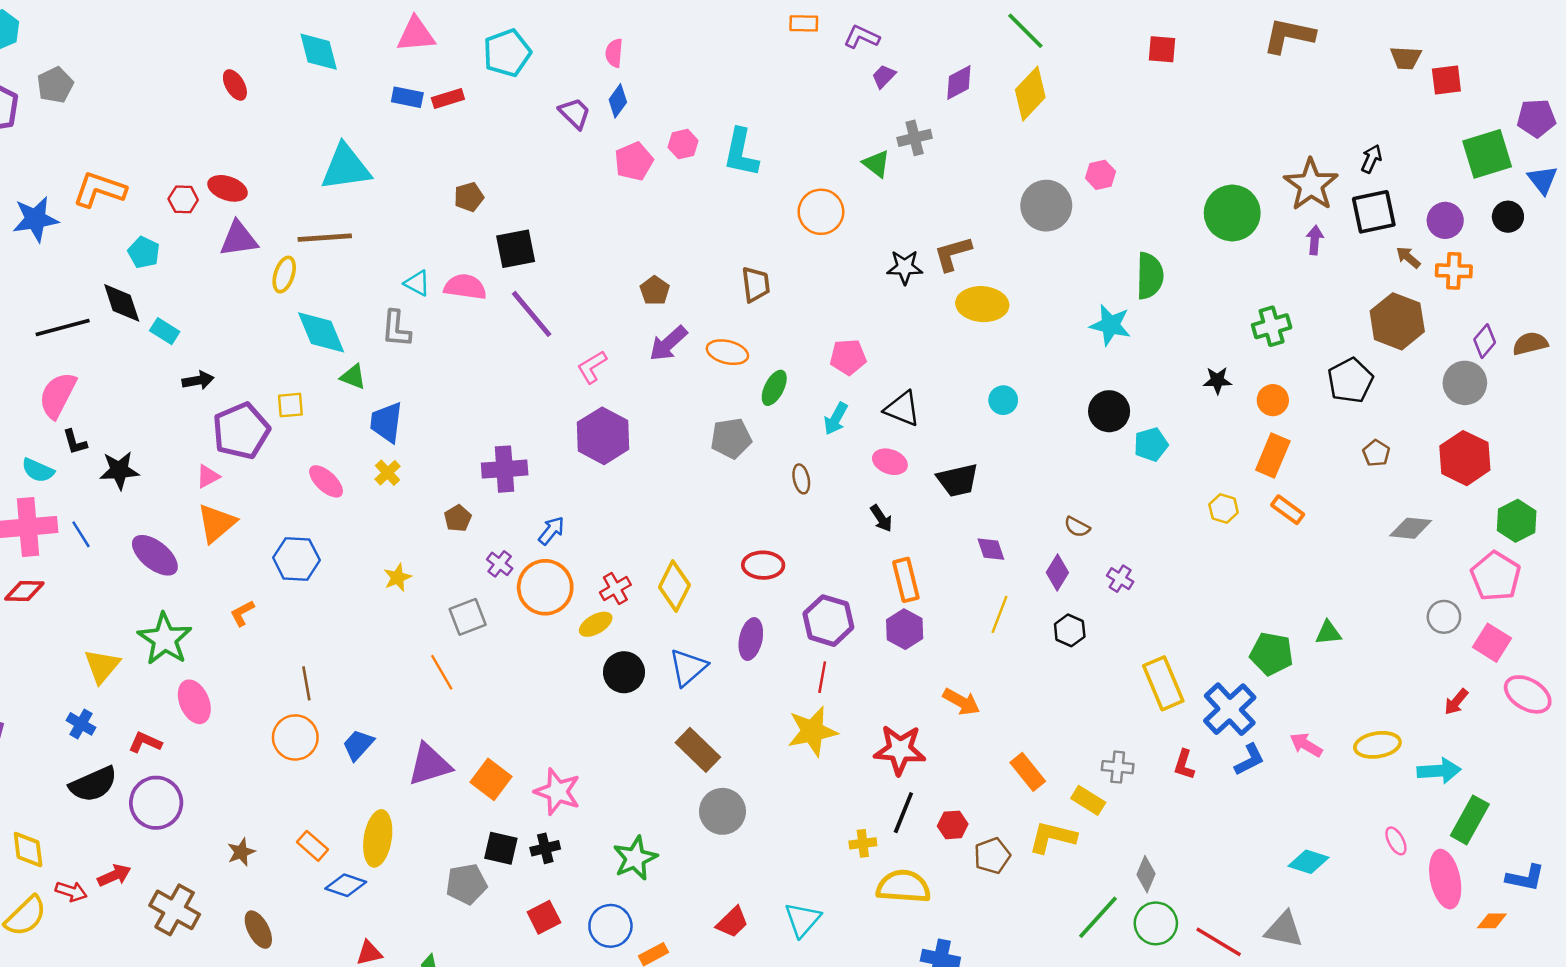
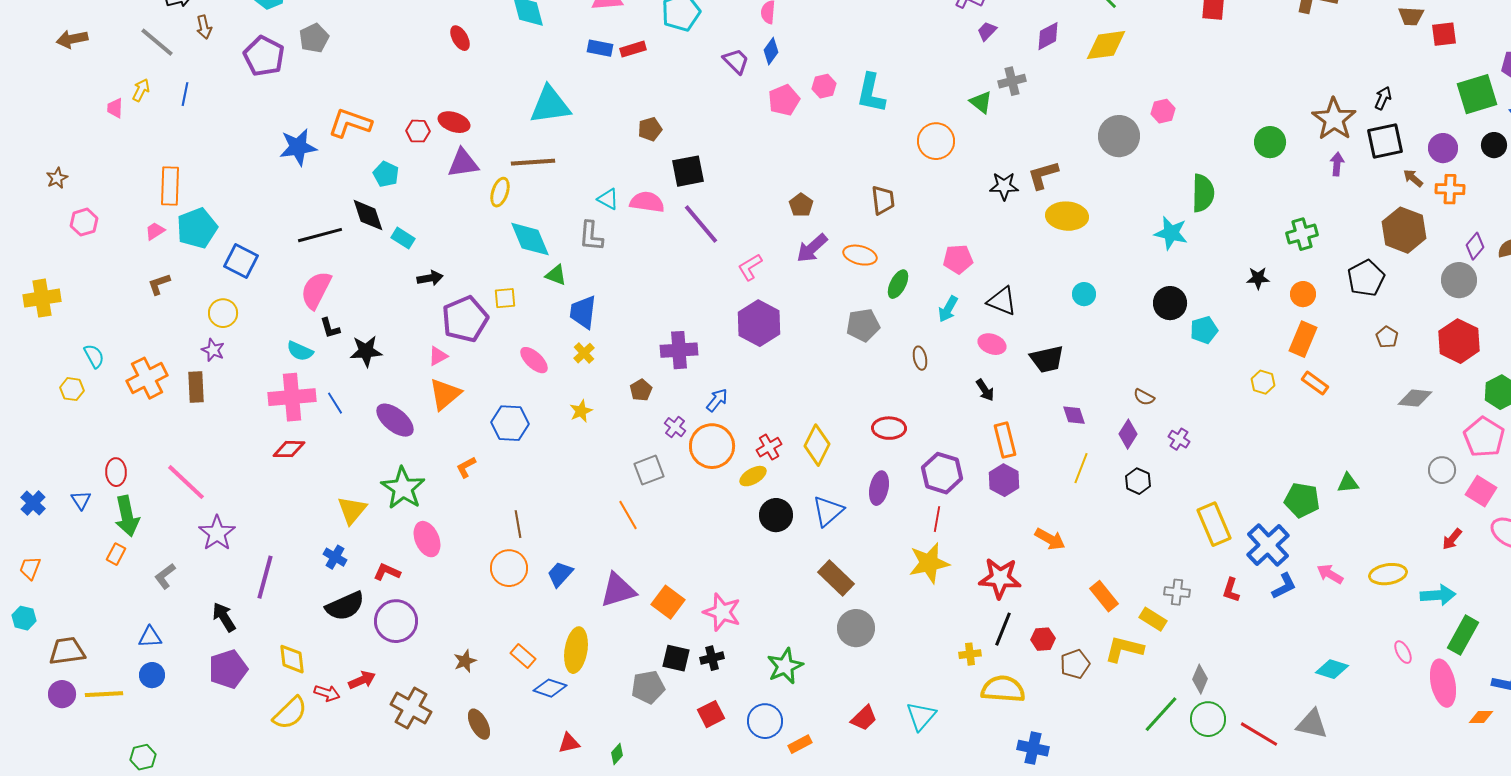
yellow diamond: (1030, 94) -> (1106, 45), turned 39
green circle: (1232, 213) -> (1270, 142), size x0.7
yellow star: (397, 577) -> (581, 411), moved

